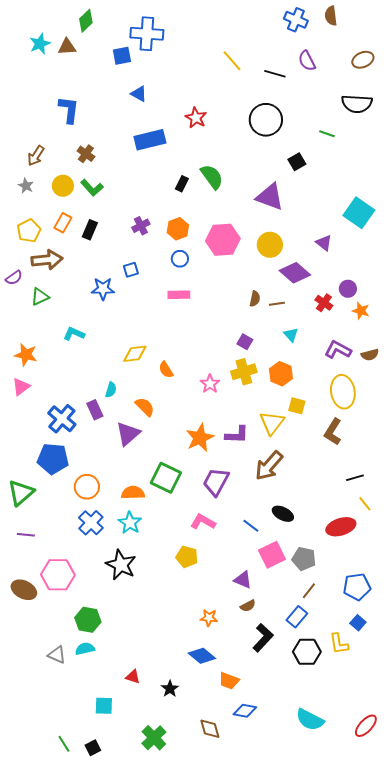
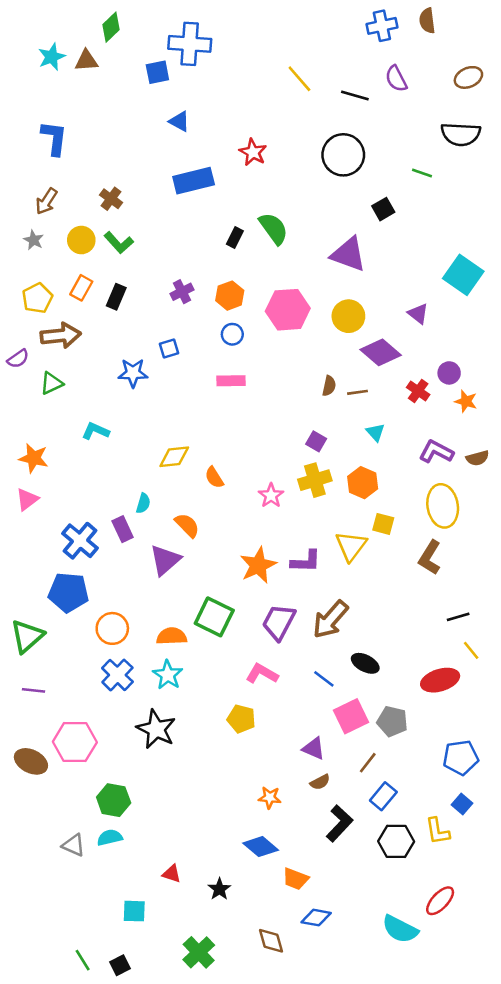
blue cross: (296, 20) -> (382, 26), turned -35
blue L-shape: (69, 110) -> (54, 138), moved
brown arrow: (269, 466) -> (330, 619), moved
brown line: (309, 591) -> (368, 763), moved
red ellipse: (366, 726) -> (440, 901), moved

